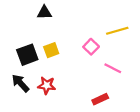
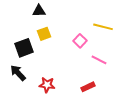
yellow line: (117, 31) -> (103, 27), turned 30
yellow square: (51, 50) -> (44, 34), moved
red star: (47, 85) -> (47, 85), moved

